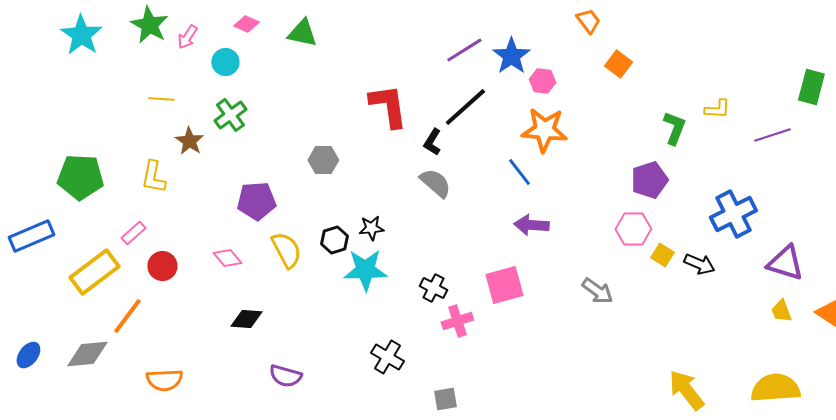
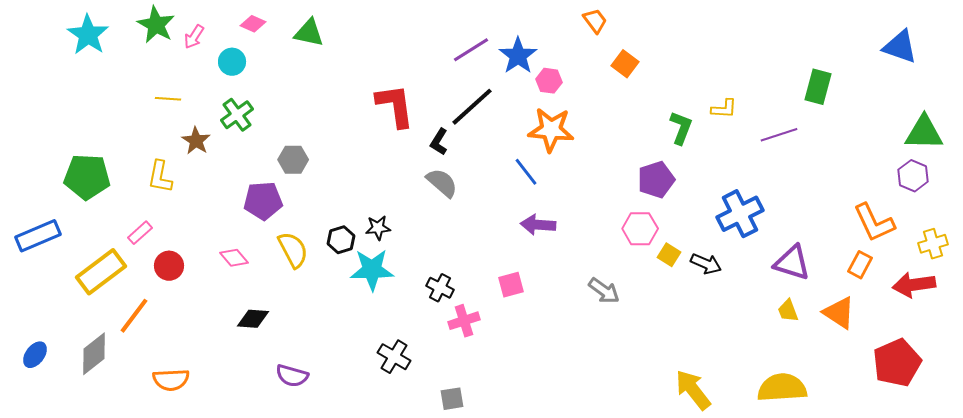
gray hexagon: (323, 160) -> (293, 160), moved
pink square: (504, 285) -> (511, 285), size x0.7
gray diamond: (87, 354) -> (94, 354), turned -33

